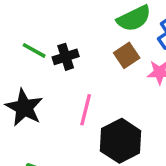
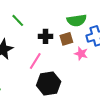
black cross: (66, 57) -> (45, 36), moved

